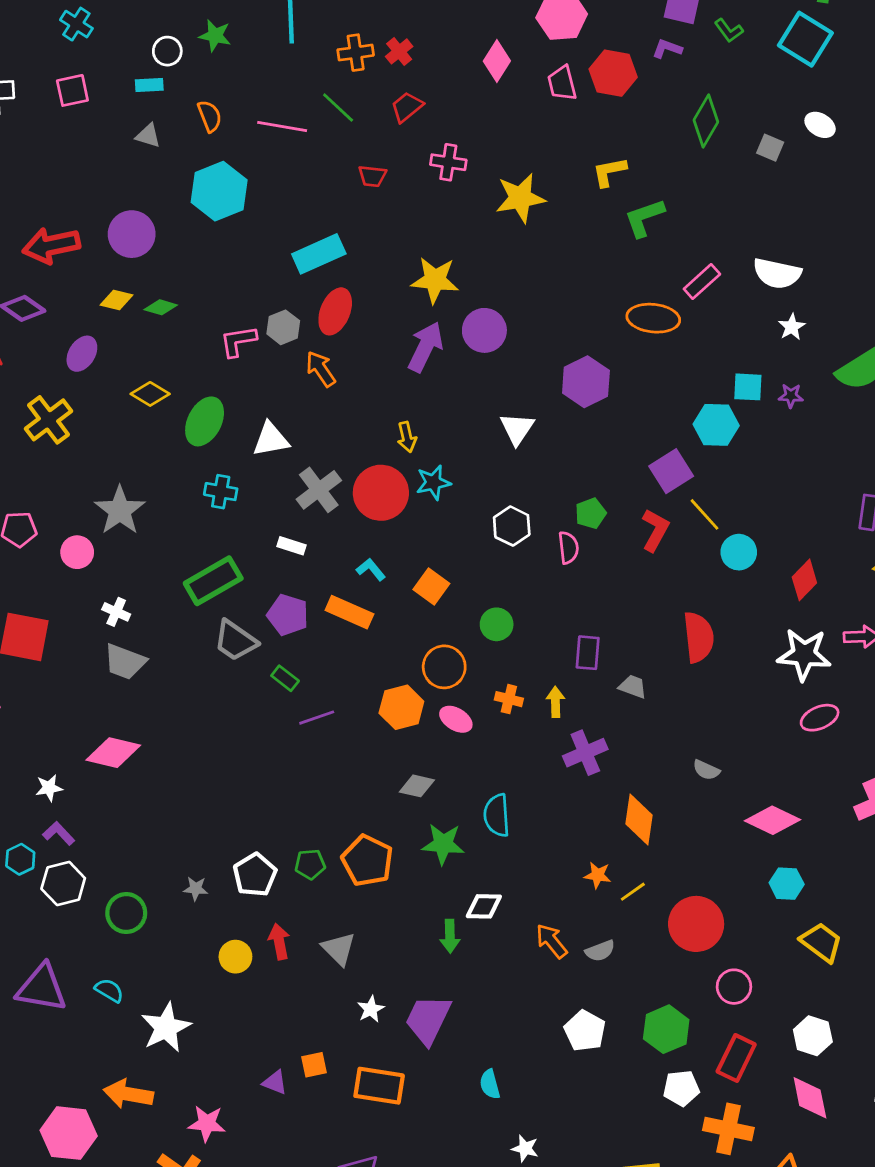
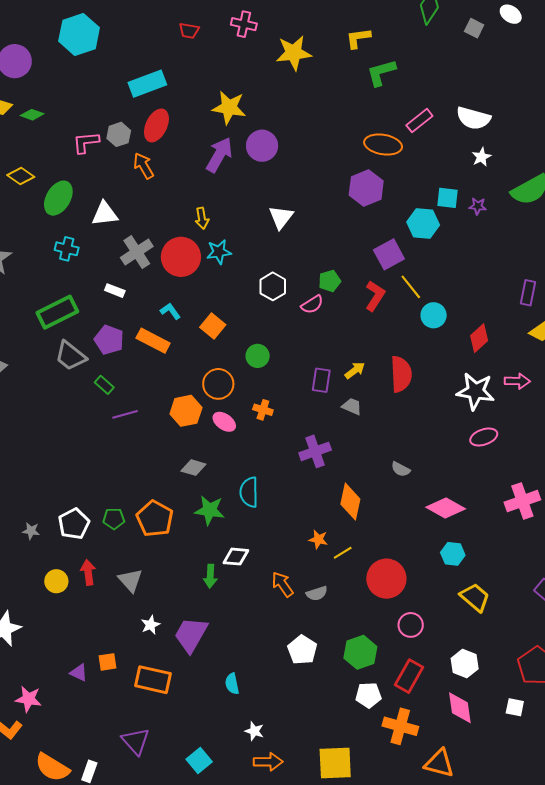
purple hexagon: (586, 382) -> (366, 188), moved
pink semicircle: (568, 548) -> (312, 304), turned 60
yellow arrow: (555, 702) -> (355, 370), moved, turned 50

